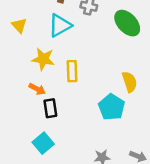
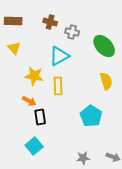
cyan triangle: (60, 25) -> (59, 56), moved
yellow semicircle: (130, 82) -> (106, 81), moved

